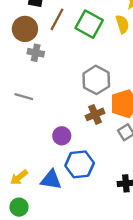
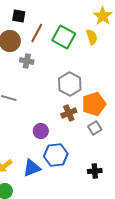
gray cross: (36, 53) -> (27, 61), moved
blue triangle: (51, 180) -> (32, 168), turned -30

